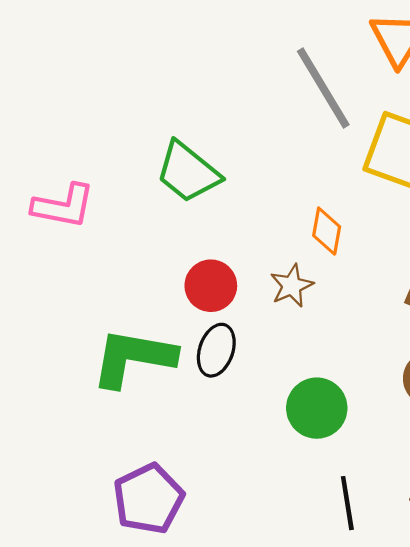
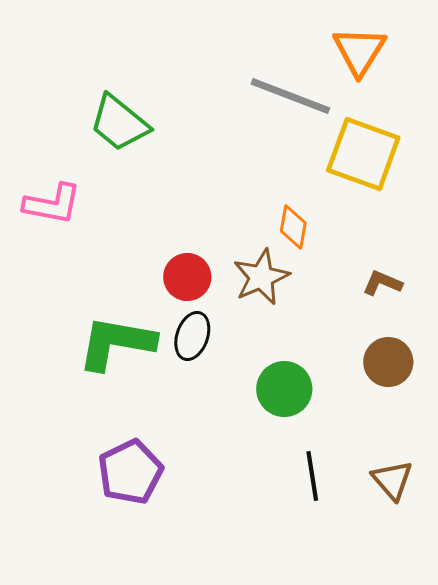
gray line: (323, 88) -> (290, 96), turned -38
green trapezoid: (188, 172) -> (119, 123), moved
brown star: (292, 286) -> (261, 277), size x1.4

